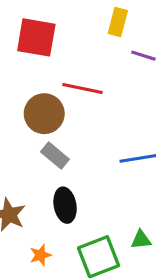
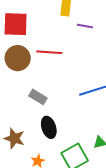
brown circle: (44, 114) -> (18, 58), moved

